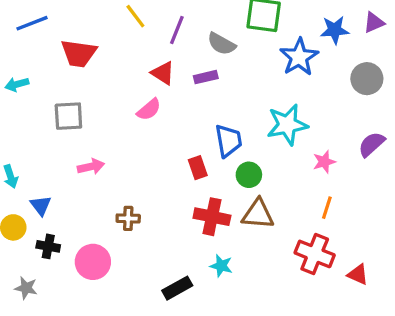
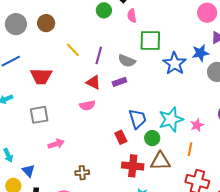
blue star: (335, 30) -> (200, 53), moved
pink semicircle: (149, 109) -> (87, 105), turned 35
cyan star: (287, 125) -> (171, 119), moved
orange line: (327, 208) -> (190, 149), moved

